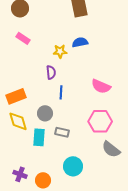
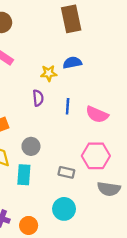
blue line: (61, 92) -> (68, 106), moved
gray rectangle: (62, 132) -> (66, 172), moved
gray semicircle: (111, 149) -> (109, 189), turned -30

